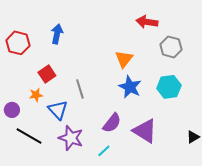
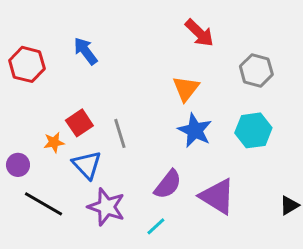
red arrow: (147, 22) -> (199, 33), moved, turned -145
blue arrow: (57, 34) -> (85, 51), turned -48
red square: (47, 74) -> (79, 123), moved

